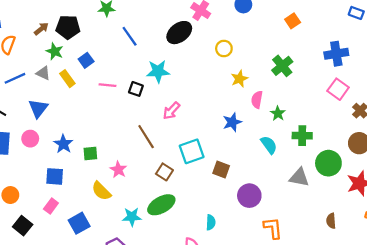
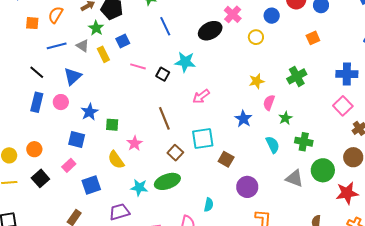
yellow circle: (224, 49) -> (256, 37), moved
pink arrow: (171, 111) -> (201, 96), moved
blue star: (232, 122) -> (243, 119), turned -30

